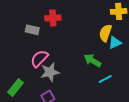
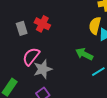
red cross: (53, 18) -> (42, 24), moved, turned 35
gray rectangle: (32, 30) -> (22, 28), turned 64

